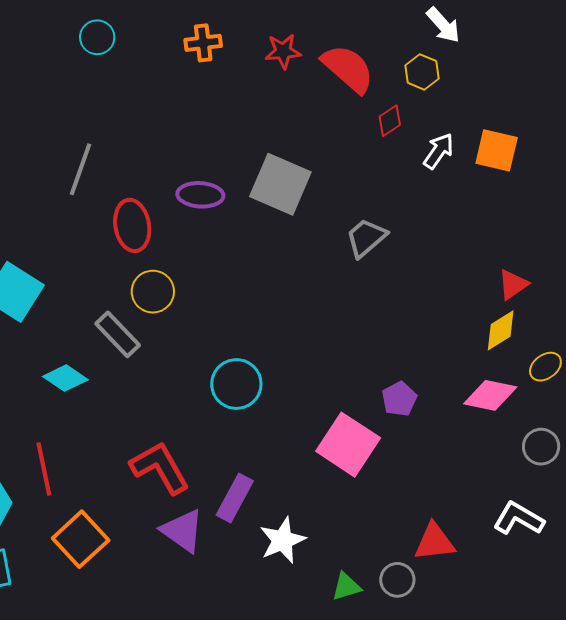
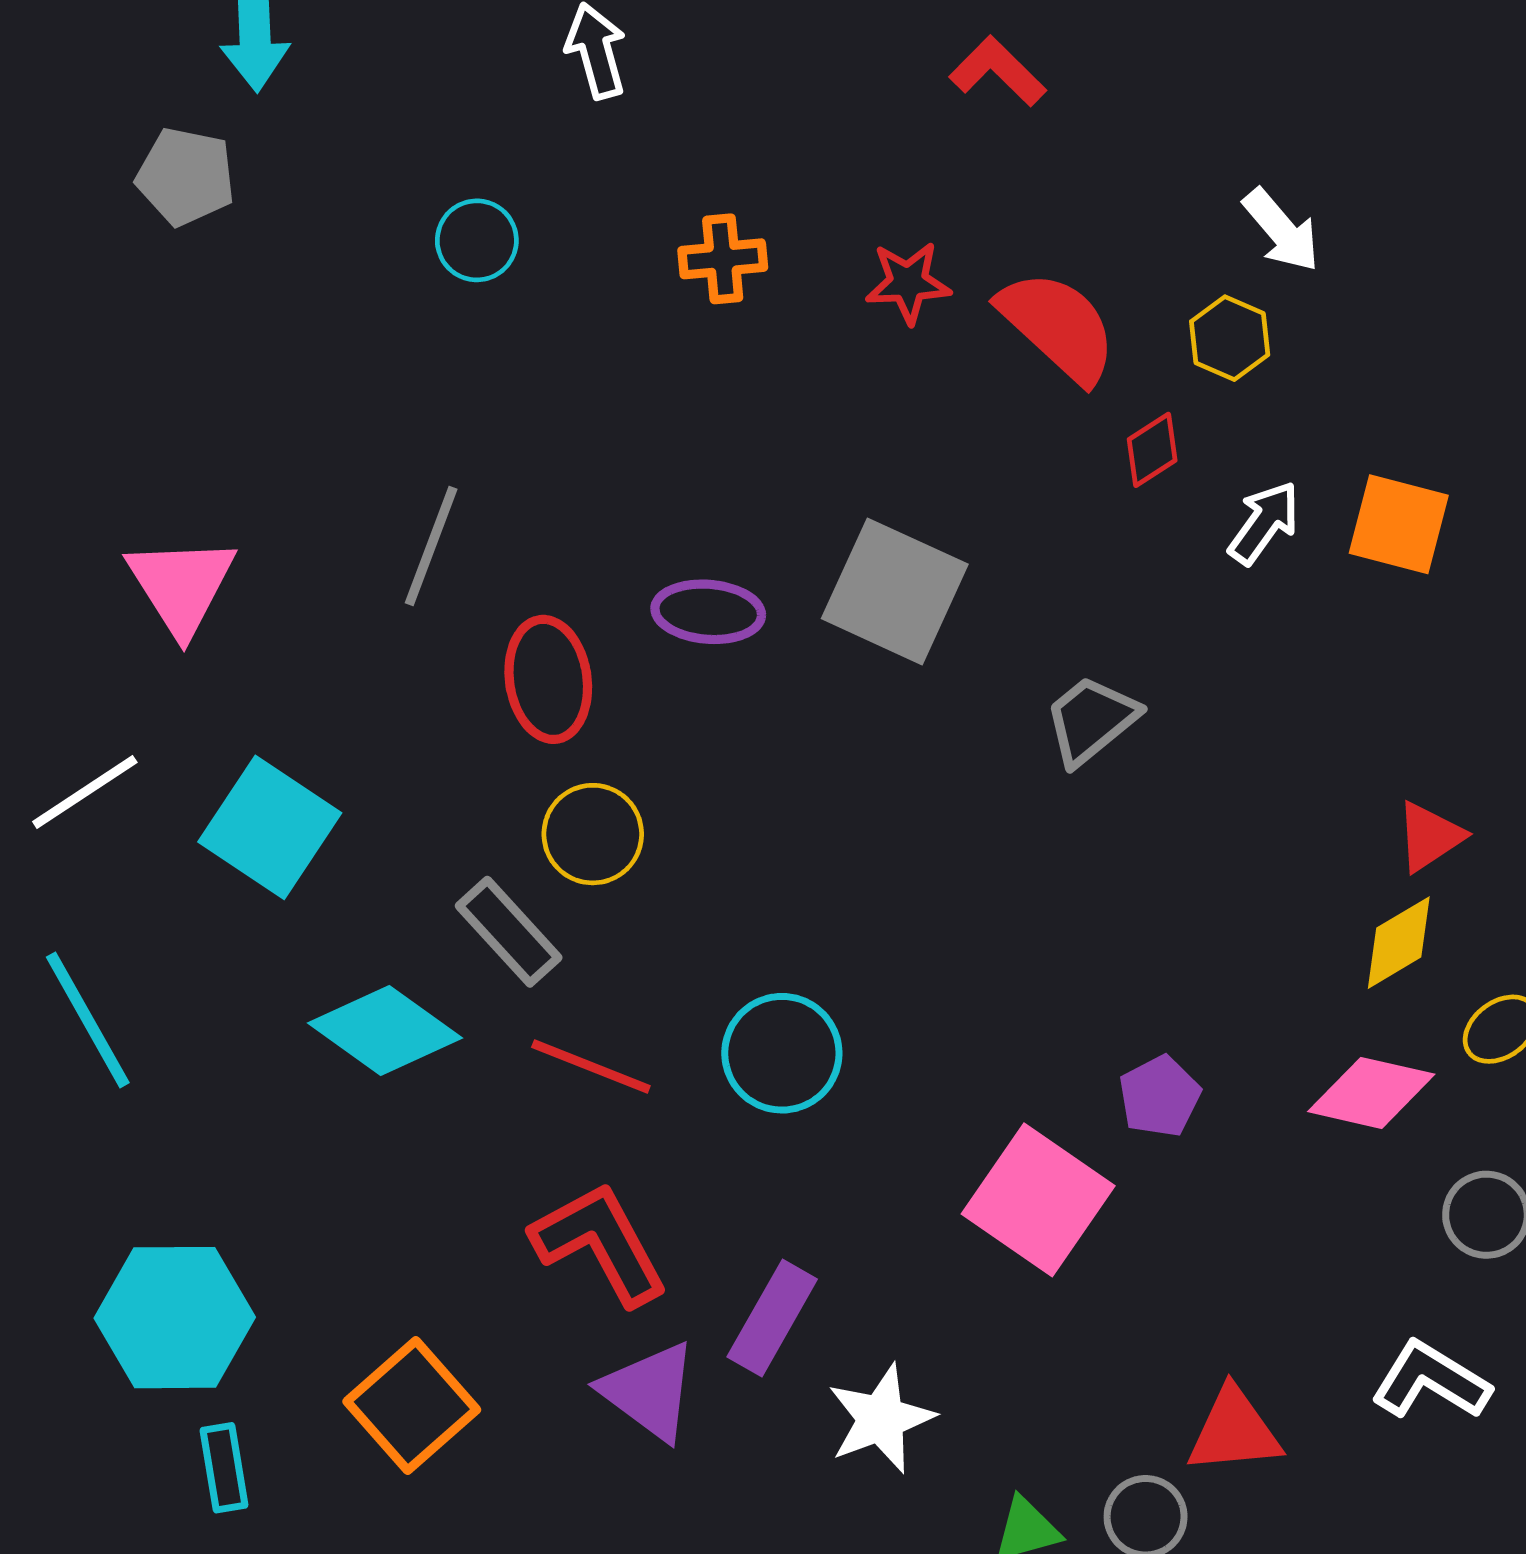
cyan diamond: (65, 378) -> (385, 1031), size x1.4
red line: (44, 469) -> (591, 1067), moved, turned -58

